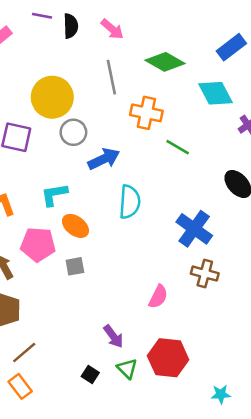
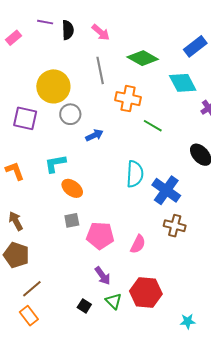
blue arrow: (104, 159) -> (94, 135), size x0.7
cyan semicircle: (130, 202) -> (135, 174), moved
pink pentagon: (38, 244) -> (100, 236), moved

